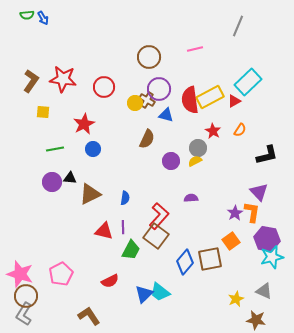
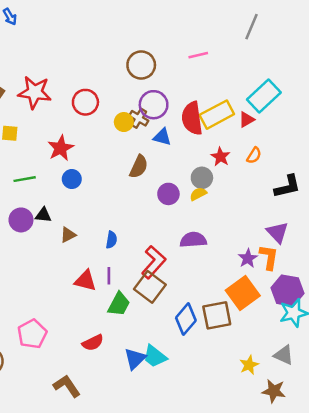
brown triangle: (90, 194) -> (68, 235), size x0.6
purple semicircle: (191, 198) -> (193, 240), size x1.5
orange square: (231, 241) -> (243, 293), size x1.5

